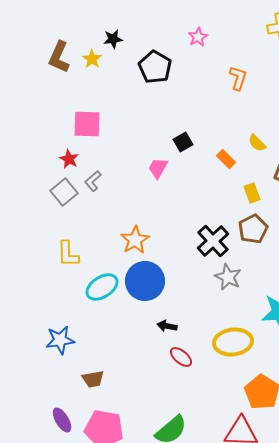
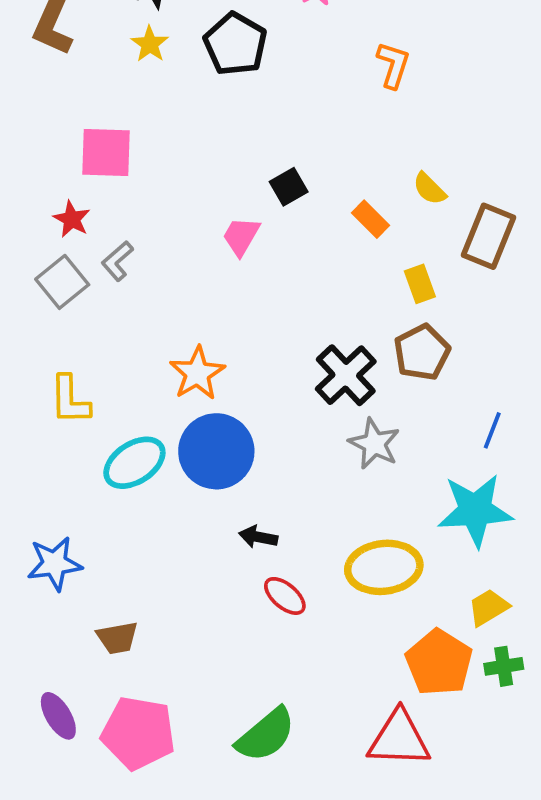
yellow star: (92, 59) -> (150, 44), moved

